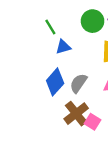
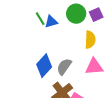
blue triangle: (63, 47) -> (51, 22), moved

